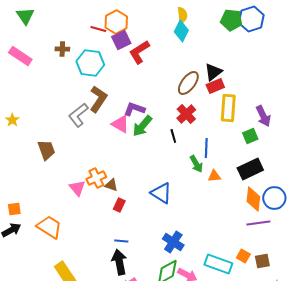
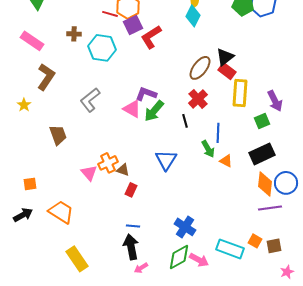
red rectangle: (215, 86) -> (227, 71), turned 60
brown L-shape: (98, 99) -> (46, 77), moved
orange triangle: (214, 176) -> (226, 161), turned 32
blue triangle: (161, 193) -> (166, 160), moved, turned 30
orange square: (14, 209) -> (30, 184), moved

